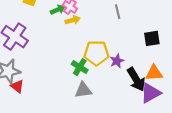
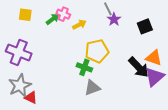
yellow arrow: (73, 20) -> (79, 25), moved
purple star: (117, 61) -> (114, 19), moved
orange triangle: (154, 73) -> (154, 58), turned 36

